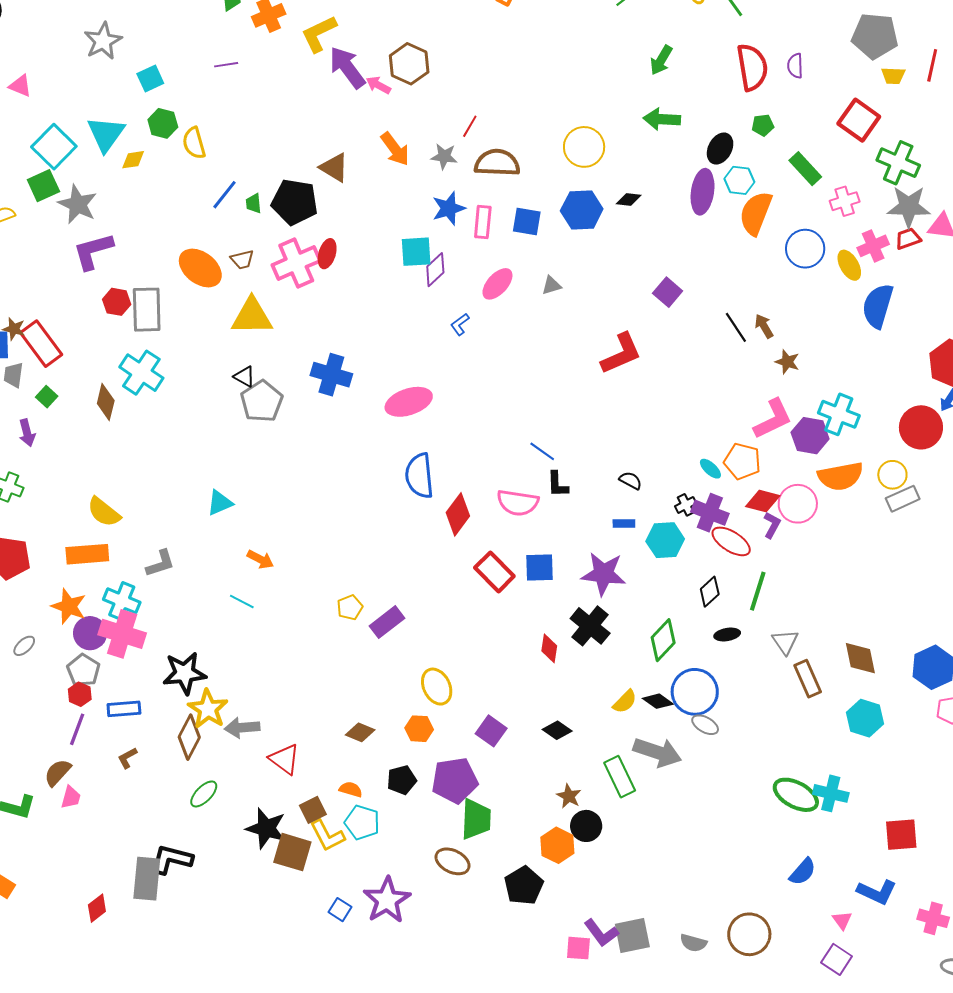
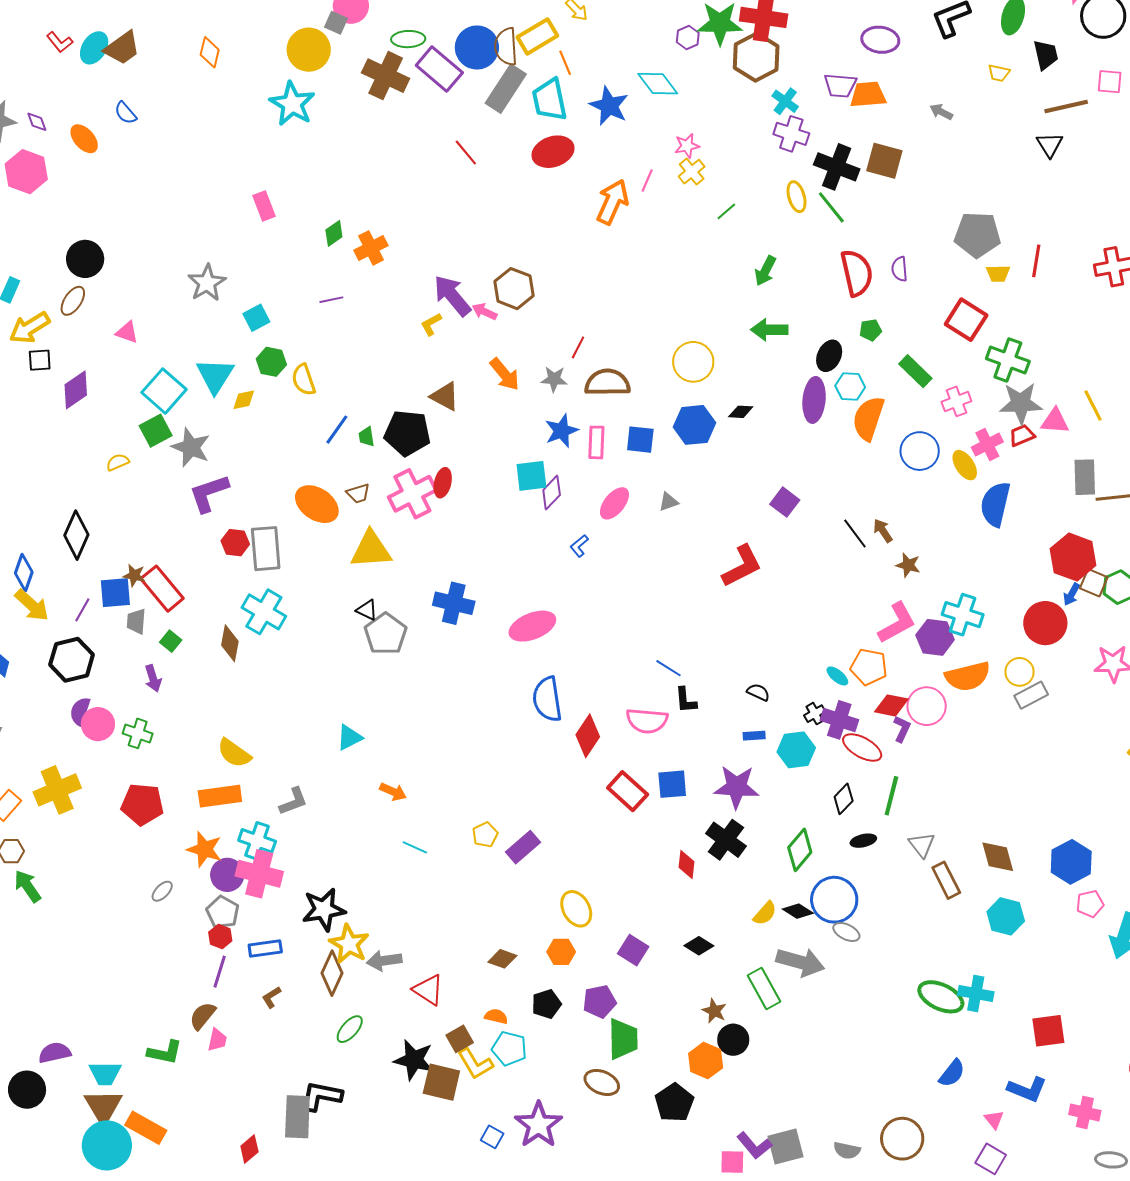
yellow L-shape: (319, 34) -> (431, 324), moved, size x0.6
cyan line: (242, 602) -> (415, 847), moved
purple pentagon: (455, 780) -> (599, 1001), size x0.7

